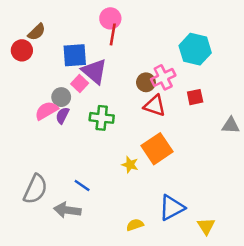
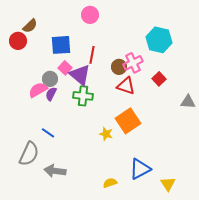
red line: (113, 34) -> (92, 55), moved
purple triangle: (94, 71) -> (80, 75), moved
red square: (195, 97) -> (159, 79), turned -32
blue line: (82, 186) -> (48, 133), moved

